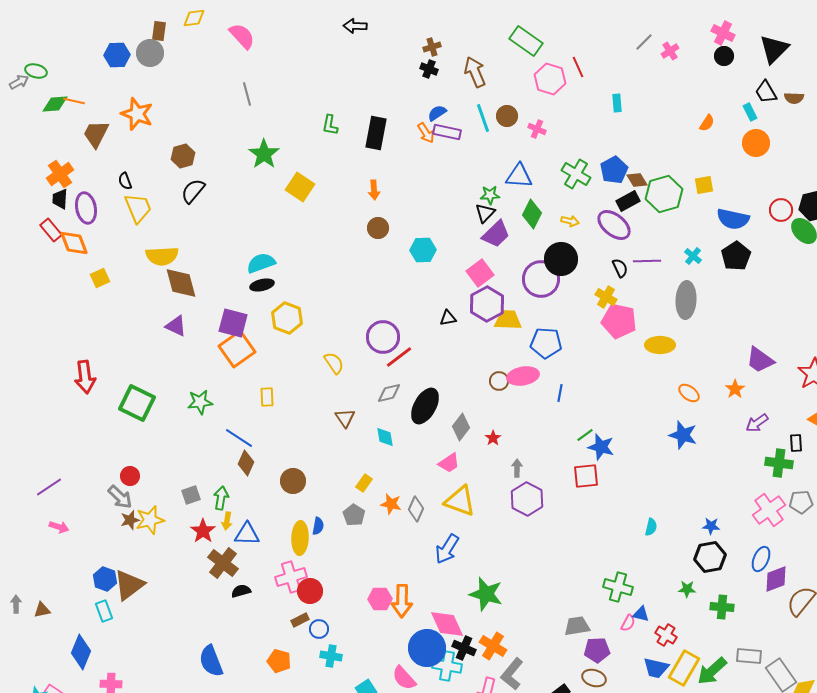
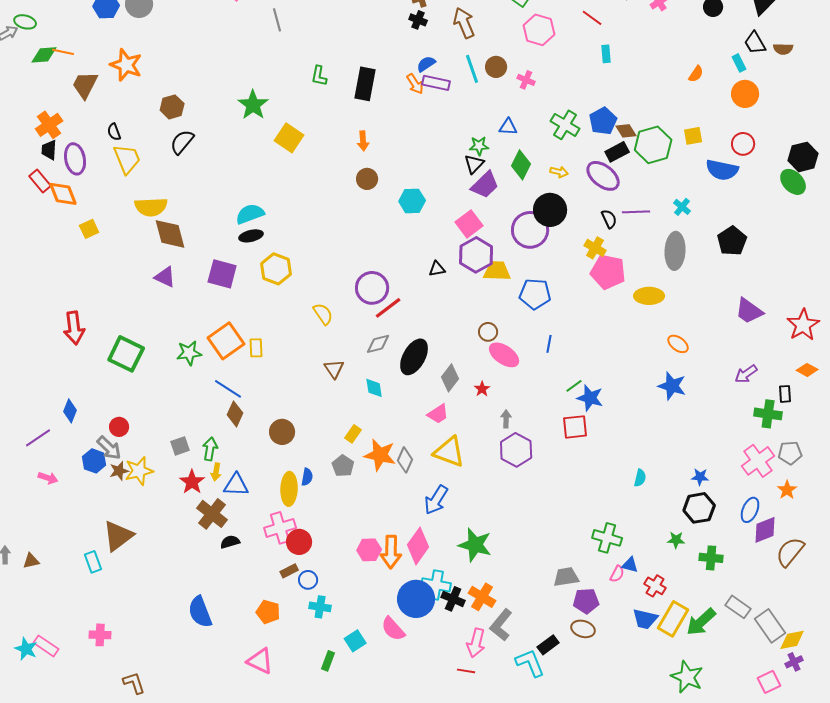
red line: (578, 67) -> (592, 18), moved, turned -30
gray line: (247, 94) -> (277, 20), moved
blue triangle: (519, 176) -> (508, 127), size x0.7
red circle: (781, 210) -> (743, 144), moved
black pentagon: (736, 256) -> (732, 241), moved
orange square: (237, 349) -> (226, 341), moved
pink ellipse: (523, 376) -> (504, 355), moved, turned 44
orange star: (735, 389) -> (787, 490), moved
orange star: (391, 504) -> (380, 455), size x1.5
blue hexagon: (105, 579) -> (94, 461), moved
pink diamond: (447, 624) -> (418, 546), moved, turned 60
blue diamond: (81, 652) -> (70, 411), moved, size x0.7
gray rectangle: (749, 656) -> (738, 607), turned 30
cyan cross: (447, 666) -> (436, 585), moved

